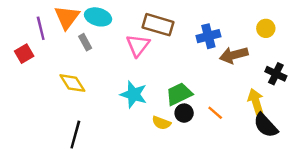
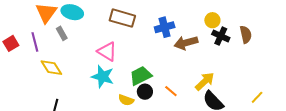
purple line: (41, 28) -> (35, 42), moved
pink triangle: (138, 45) -> (107, 51), moved, turned -35
black cross: (276, 74) -> (221, 36), moved
yellow arrow: (256, 102) -> (205, 81), turned 65

